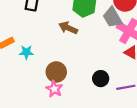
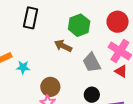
gray trapezoid: (112, 17) -> (92, 63), moved

